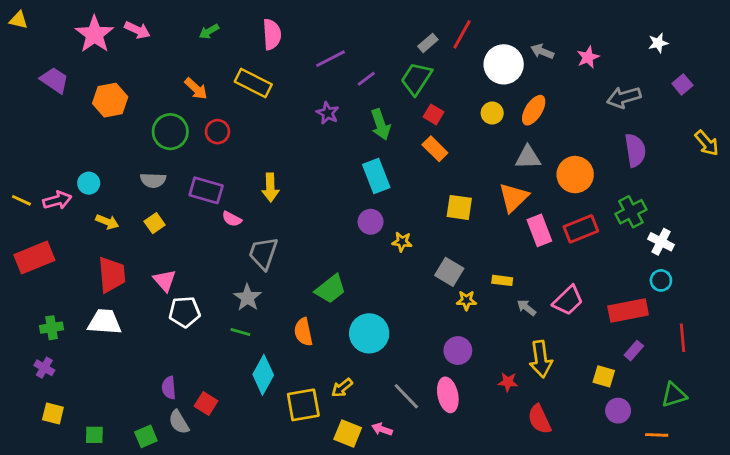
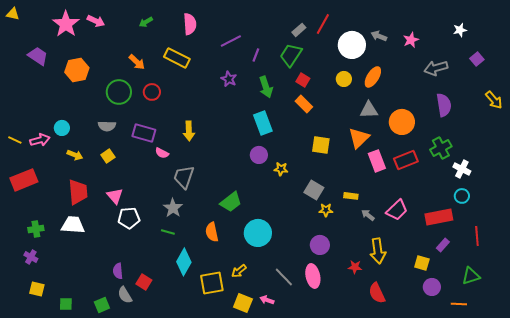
purple line: (366, 79) -> (256, 55), turned -32

